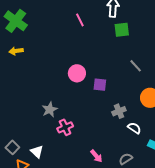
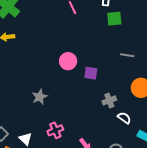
gray line: (136, 66) -> (127, 55), turned -40
pink cross: (65, 127) -> (55, 130), moved

